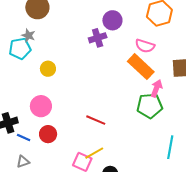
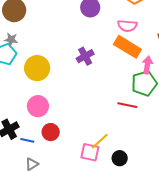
purple cross: (98, 38) -> (85, 56), moved
yellow circle: (48, 69) -> (37, 68), size x1.6
red line: (96, 120) -> (127, 105), moved

